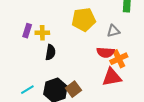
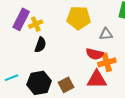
purple rectangle: (27, 31) -> (21, 19), size x1.5
yellow cross: (42, 33) -> (36, 24), turned -32
brown square: (73, 89) -> (66, 85), moved

